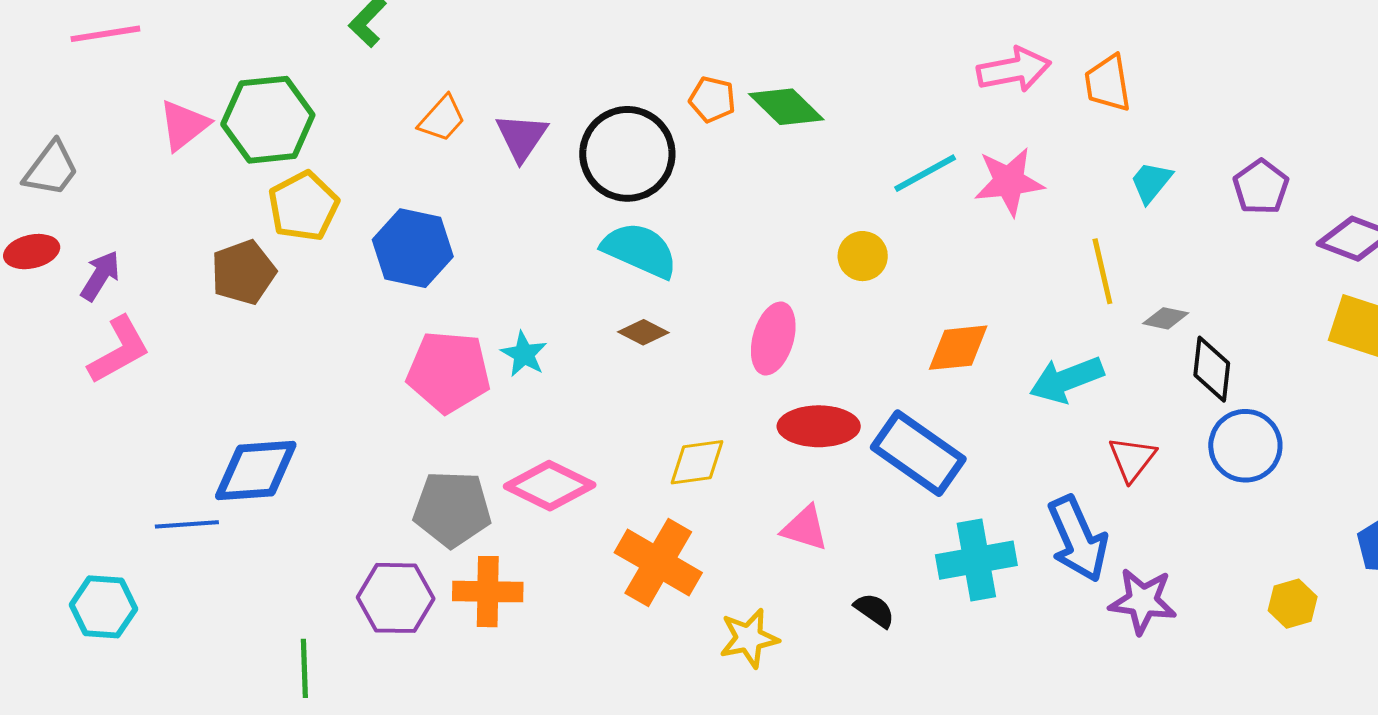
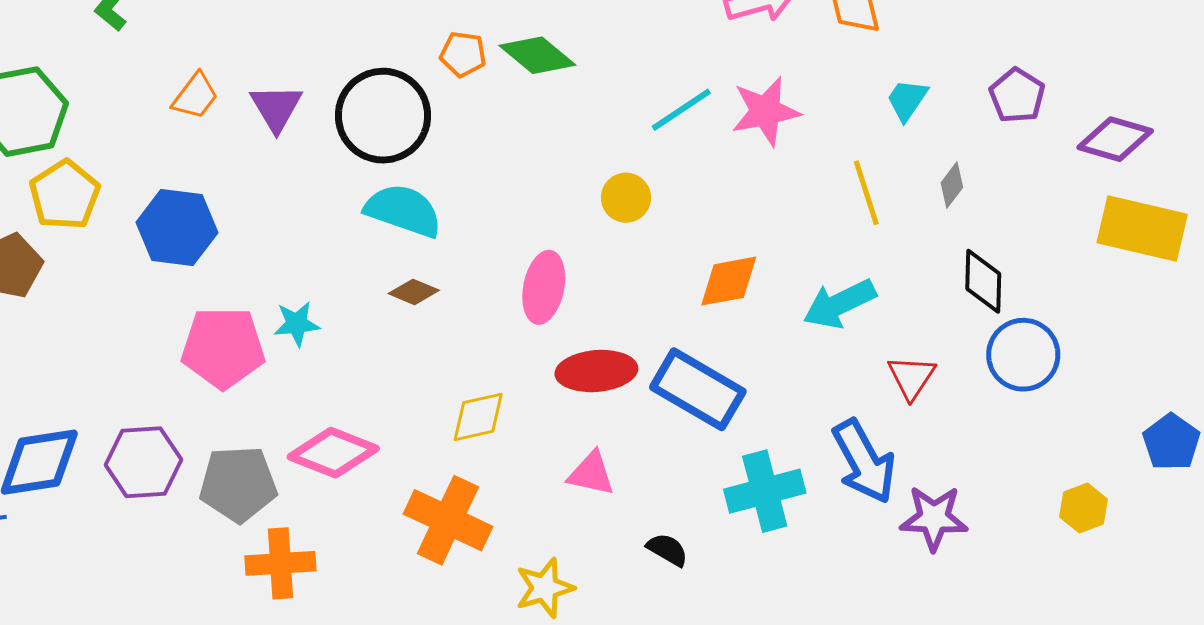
gray diamond: (1166, 318) -> (952, 185), moved, turned -60
cyan star: (524, 354) -> (297, 324), turned -30
purple hexagon: (396, 598) -> (143, 462), moved

